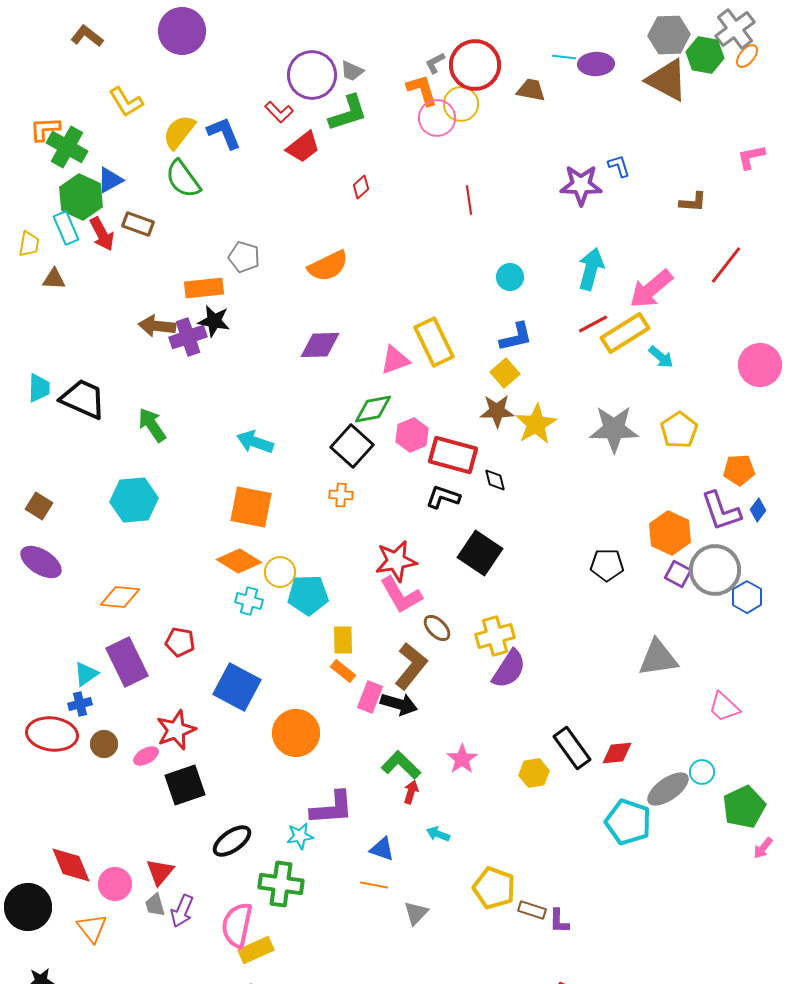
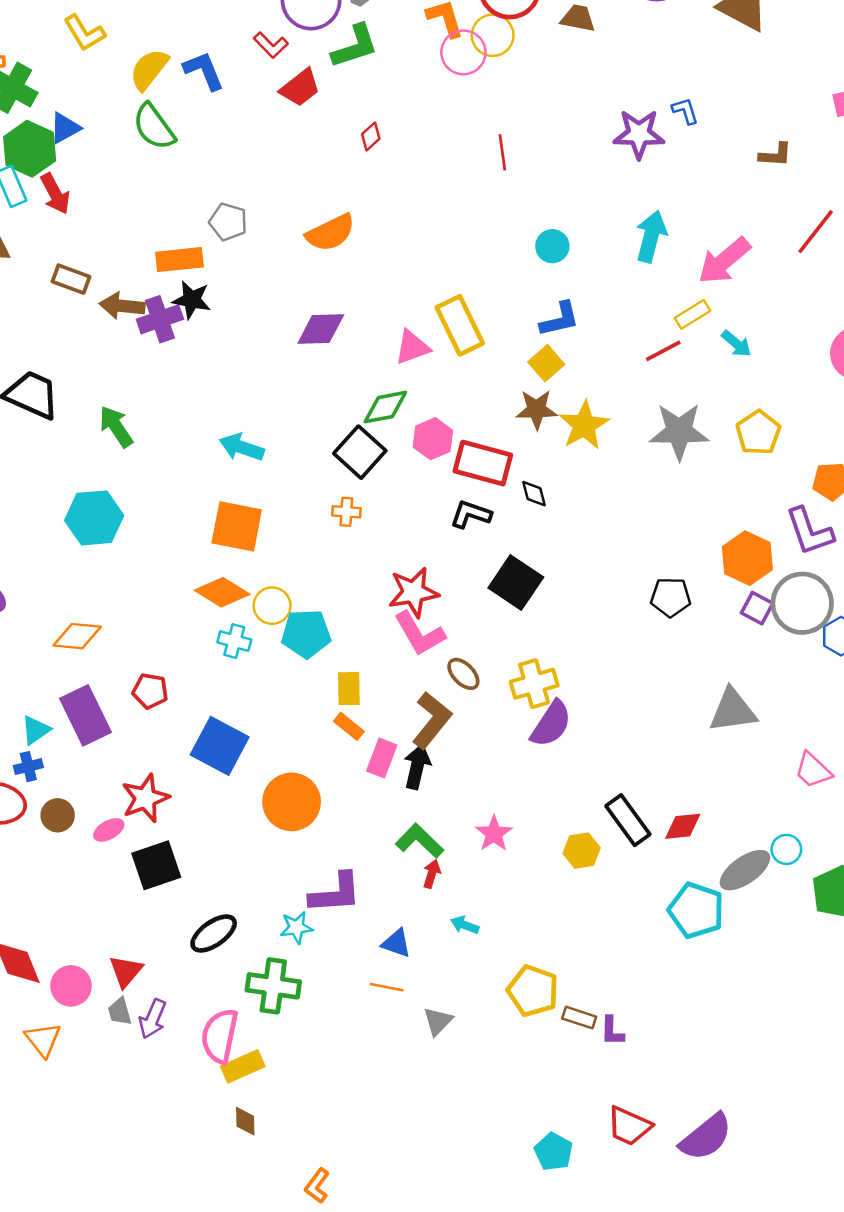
brown rectangle: (138, 224) -> (71, 279), moved
red line: (593, 324) -> (663, 351), moved
yellow rectangle: (625, 333) -> (693, 314), size x0.6
black arrow: (399, 704) -> (417, 767), turned -93

